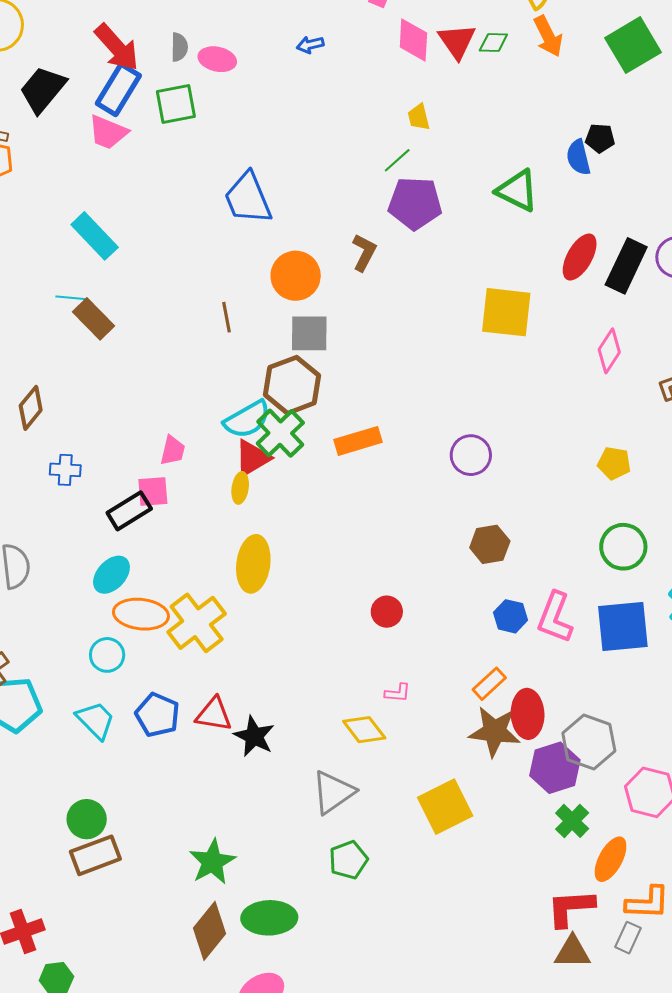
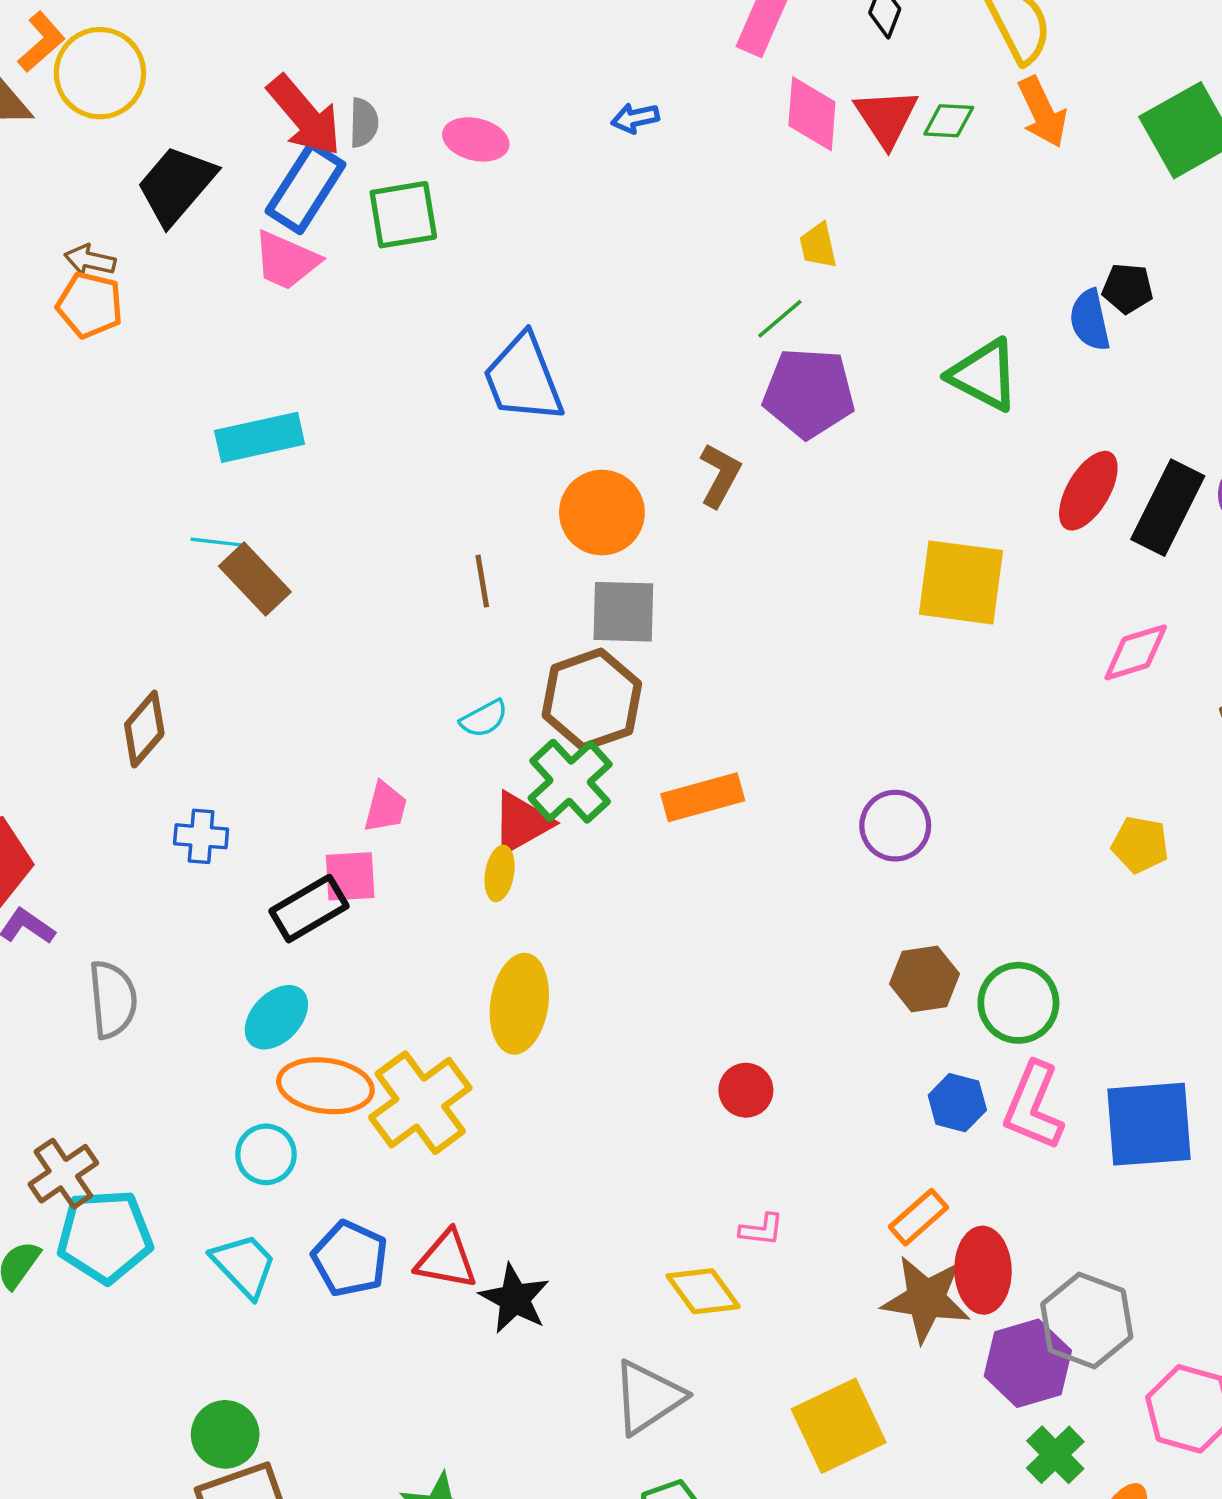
gray semicircle: (179, 47) -> (364, 123), moved
cyan rectangle: (95, 236) -> (260, 437), turned -60
pink diamond: (609, 351) -> (1136, 652), turned 39
cyan semicircle: (247, 419) -> (484, 719), moved, size x0.6
green circle: (623, 547) -> (1018, 1003), moved

